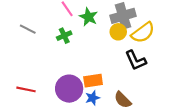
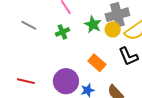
green star: (88, 17) -> (93, 24), moved
orange rectangle: (93, 81) -> (97, 63), moved, turned 48

